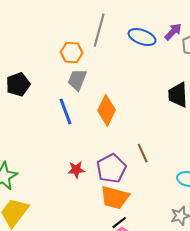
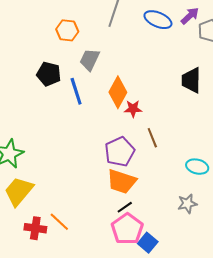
orange hexagon: (72, 53) -> (67, 30), moved
black pentagon: (18, 84) -> (49, 74), moved, turned 30
red star: (76, 170) -> (133, 109), moved

